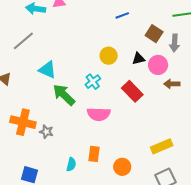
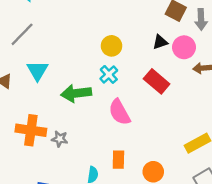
yellow circle: (109, 56) -> (112, 46), moved
cyan triangle: (47, 70) -> (37, 71), moved, turned 42
green arrow: (64, 95) -> (76, 93), turned -45
pink semicircle: (99, 114) -> (119, 112), turned 65

